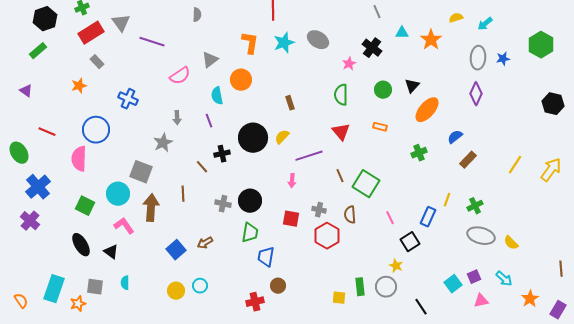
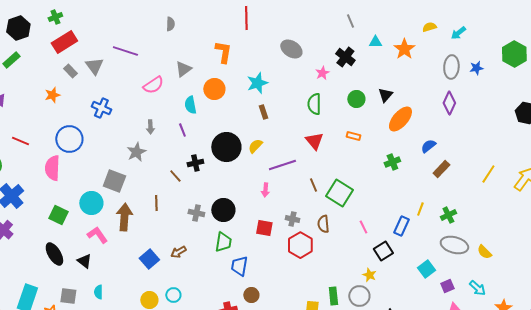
gray triangle: (121, 23) -> (94, 66), moved
cyan star: (284, 43) -> (257, 83), moved
cyan square: (453, 284) -> (426, 269), moved

